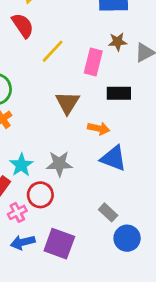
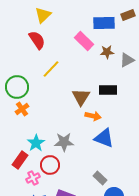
yellow line: (53, 51) -> (51, 69), moved
pink rectangle: (93, 62) -> (84, 41), moved, turned -60
brown triangle: (67, 103) -> (81, 97), moved

